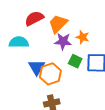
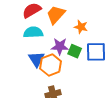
purple star: (63, 41) -> (60, 46), moved
cyan semicircle: (19, 42) -> (33, 32), moved

